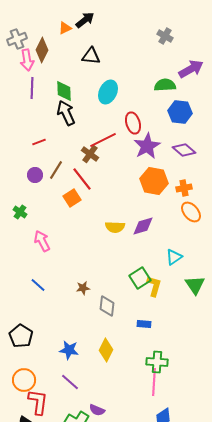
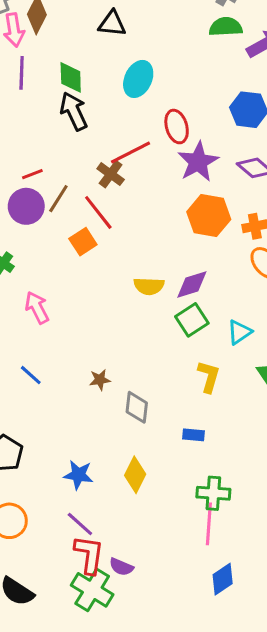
green semicircle: (165, 85) -> (226, 27), moved
red line: (39, 142) -> (32, 174), moved
purple circle: (35, 175) -> (26, 206), size x1.5
green square: (140, 278) -> (192, 320), moved
red L-shape: (38, 402) -> (89, 555), moved

